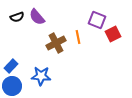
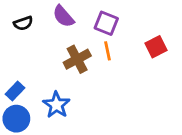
purple semicircle: (37, 17) -> (63, 16), moved
purple square: (97, 20) -> (106, 23), moved
blue star: (41, 76) -> (56, 105), turned 30

